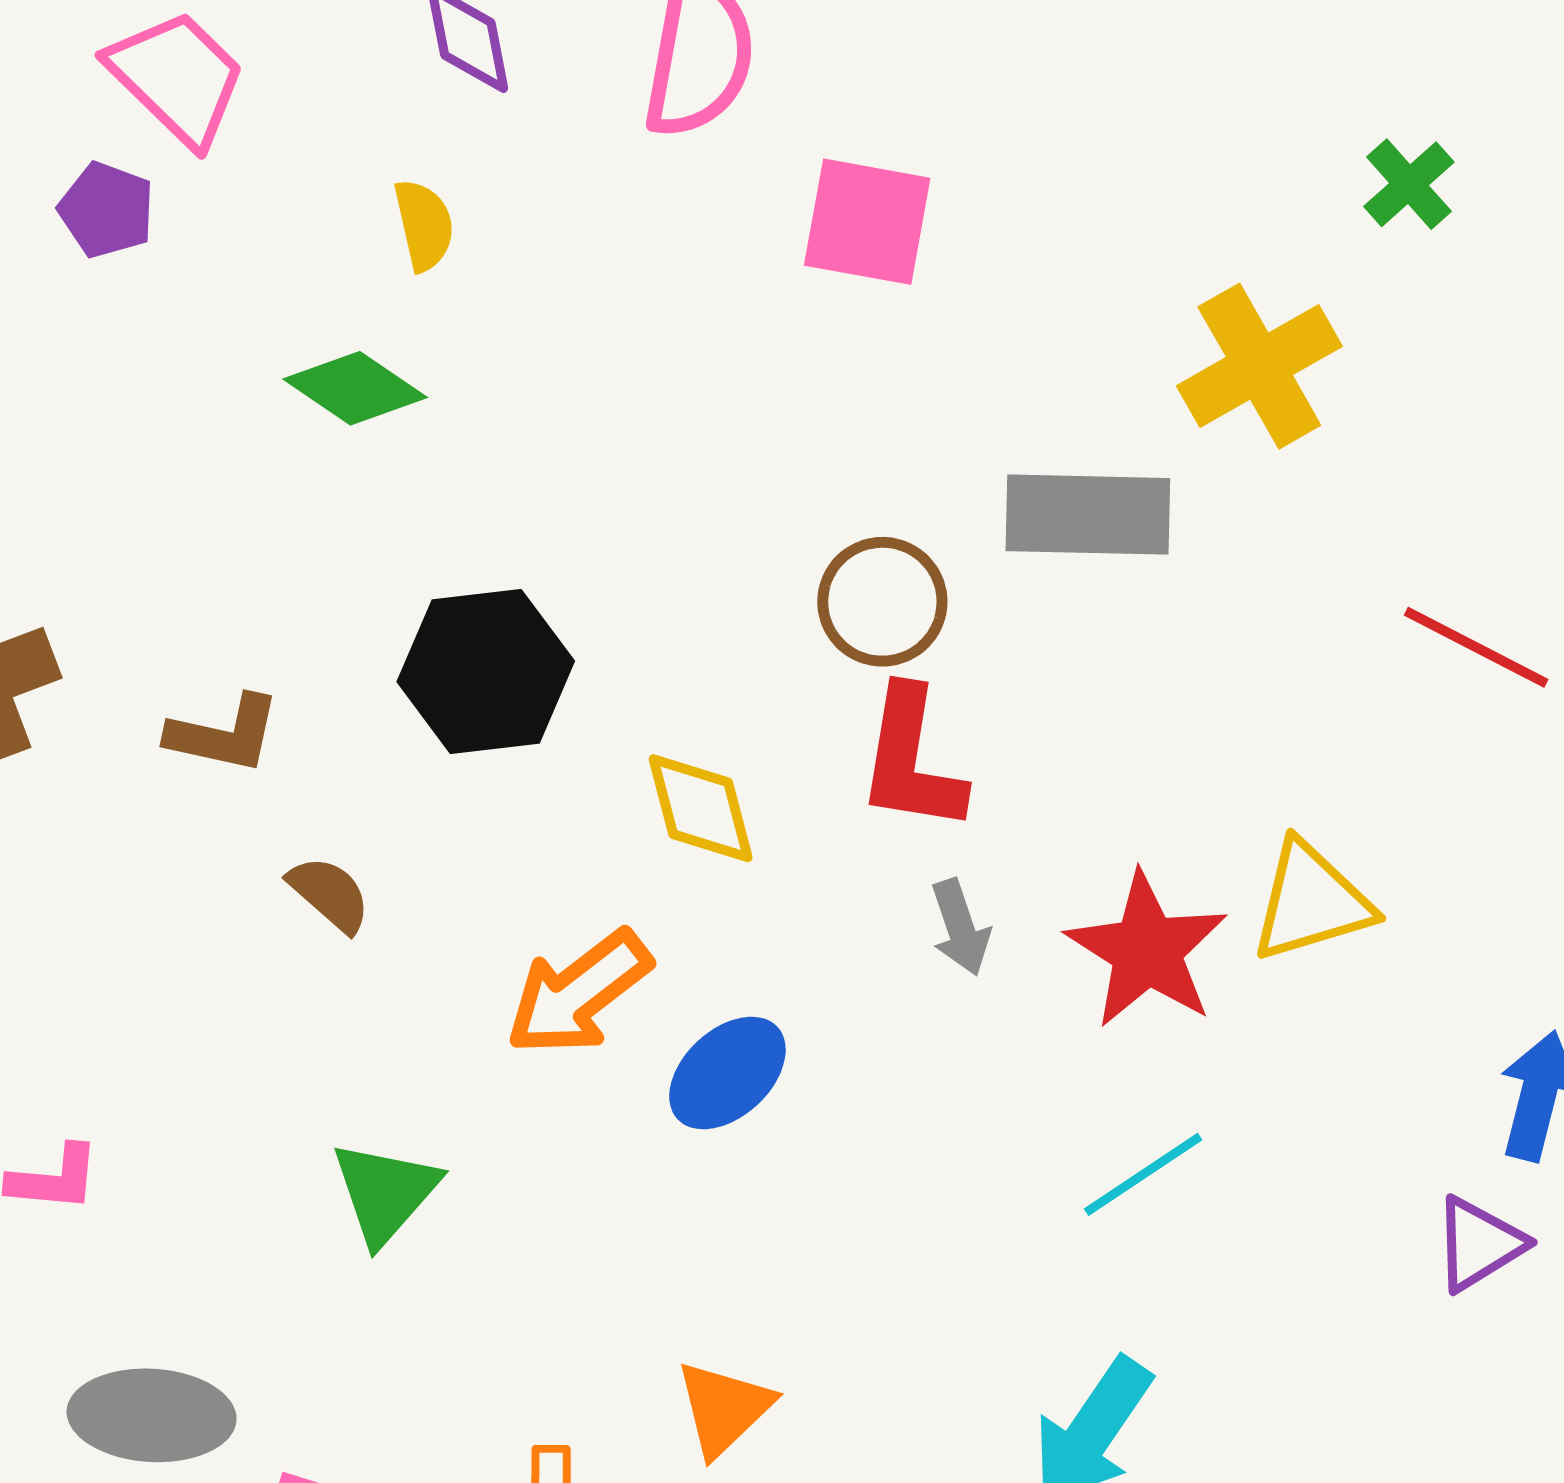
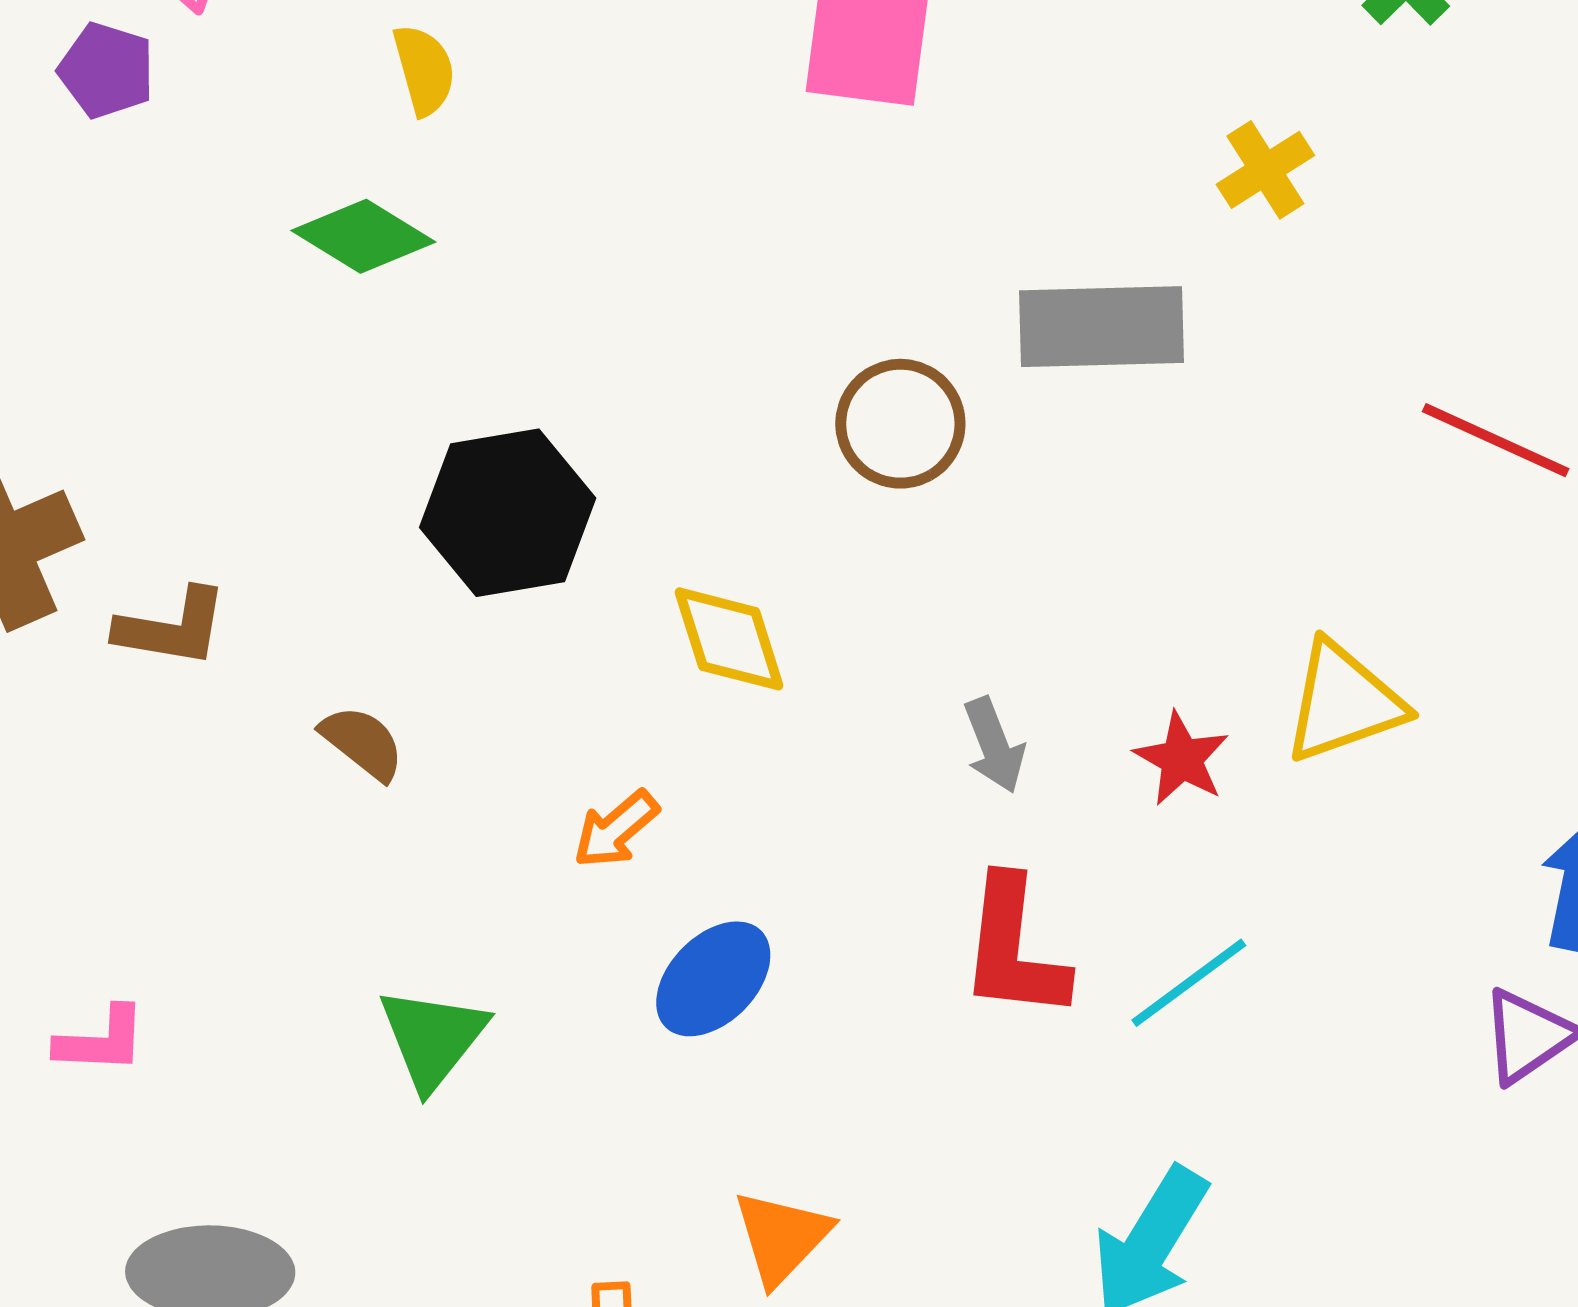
yellow cross: (1259, 366) -> (1265, 170), size x0.6
brown L-shape: (224, 734) -> (172, 628), moved
red L-shape: (911, 760) -> (1014, 948), moved
red star: (1147, 950) -> (1182, 759), size x0.6
orange arrow: (578, 993) -> (616, 829), size x0.6
blue ellipse: (727, 1073) -> (713, 979), moved

